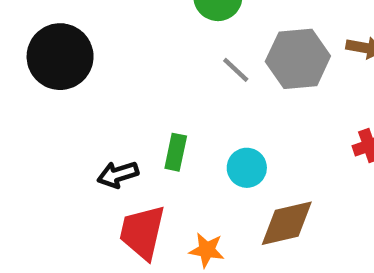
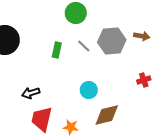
green rectangle: (176, 152) -> (57, 50), moved

